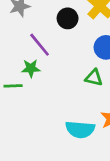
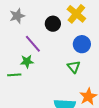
green triangle: (94, 78) -> (74, 67), turned 40

